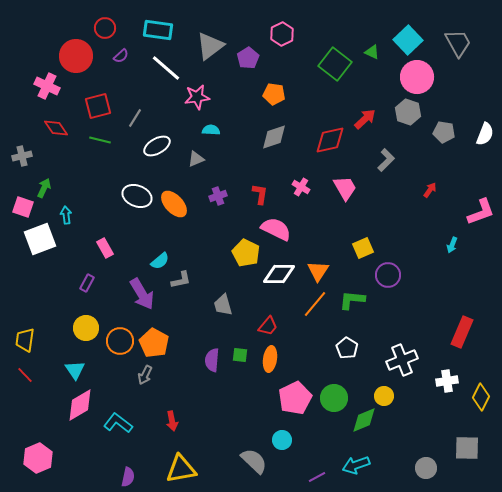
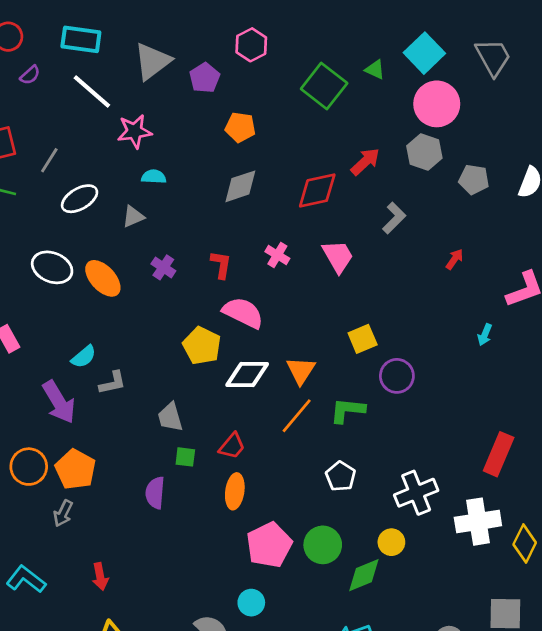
purple cross: (218, 196) -> (163, 267), turned -36
green square: (240, 355) -> (185, 457), moved
white cross: (447, 381) -> (478, 522), size x1.5

